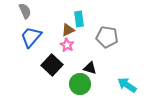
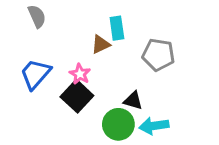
blue trapezoid: (31, 37) -> (35, 74), moved
pink star: (67, 45) -> (80, 74), moved
cyan arrow: (127, 85) -> (154, 126), moved, turned -42

